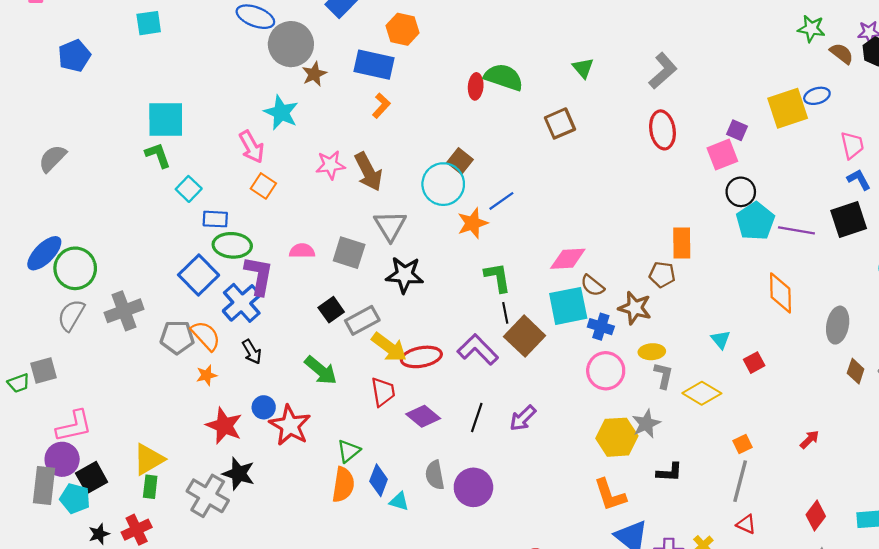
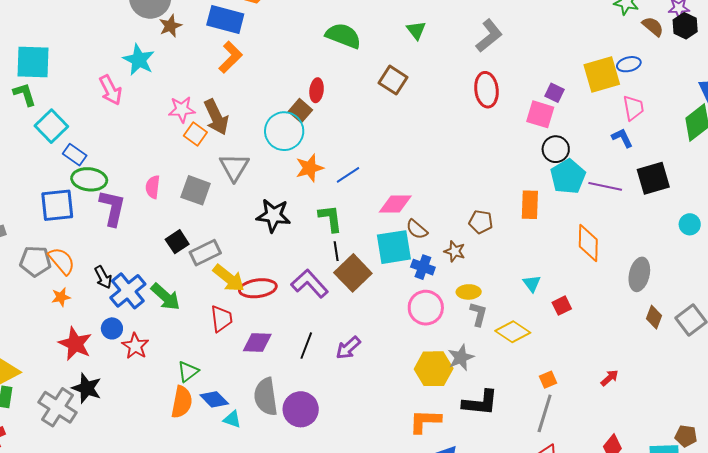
red ellipse: (476, 86) -> (317, 90), moved
orange L-shape: (381, 106) -> (230, 57), size x1.4
brown square: (560, 123) -> (393, 80), turned -36
pink trapezoid: (852, 145) -> (633, 108), moved
pink square: (722, 155) -> (540, 114), turned 36
blue L-shape: (859, 180) -> (622, 138), moved
orange square: (263, 186) -> (195, 134), moved
cyan square: (189, 189) -> (51, 126), size x1.4
blue line: (501, 201) -> (348, 175), moved
blue rectangle: (215, 219) -> (75, 155), turned 30
orange rectangle: (682, 243) -> (530, 205), moved
pink semicircle: (302, 251) -> (153, 187), turned -85
blue square: (199, 275) -> (57, 205), turned 36
black star: (405, 275) -> (273, 215), moved
blue cross: (242, 303) -> (128, 291), moved
brown star: (635, 308) -> (455, 251), size x0.7
purple diamond: (423, 416) -> (257, 342), turned -40
red star: (290, 425) -> (135, 346), size x0.7
black L-shape: (669, 472) -> (480, 403), size x1.5
gray semicircle: (435, 475) -> (266, 397), size x1.4
blue diamond: (379, 480) -> (214, 399), turned -68
orange L-shape: (610, 495) -> (425, 421), turned 108

